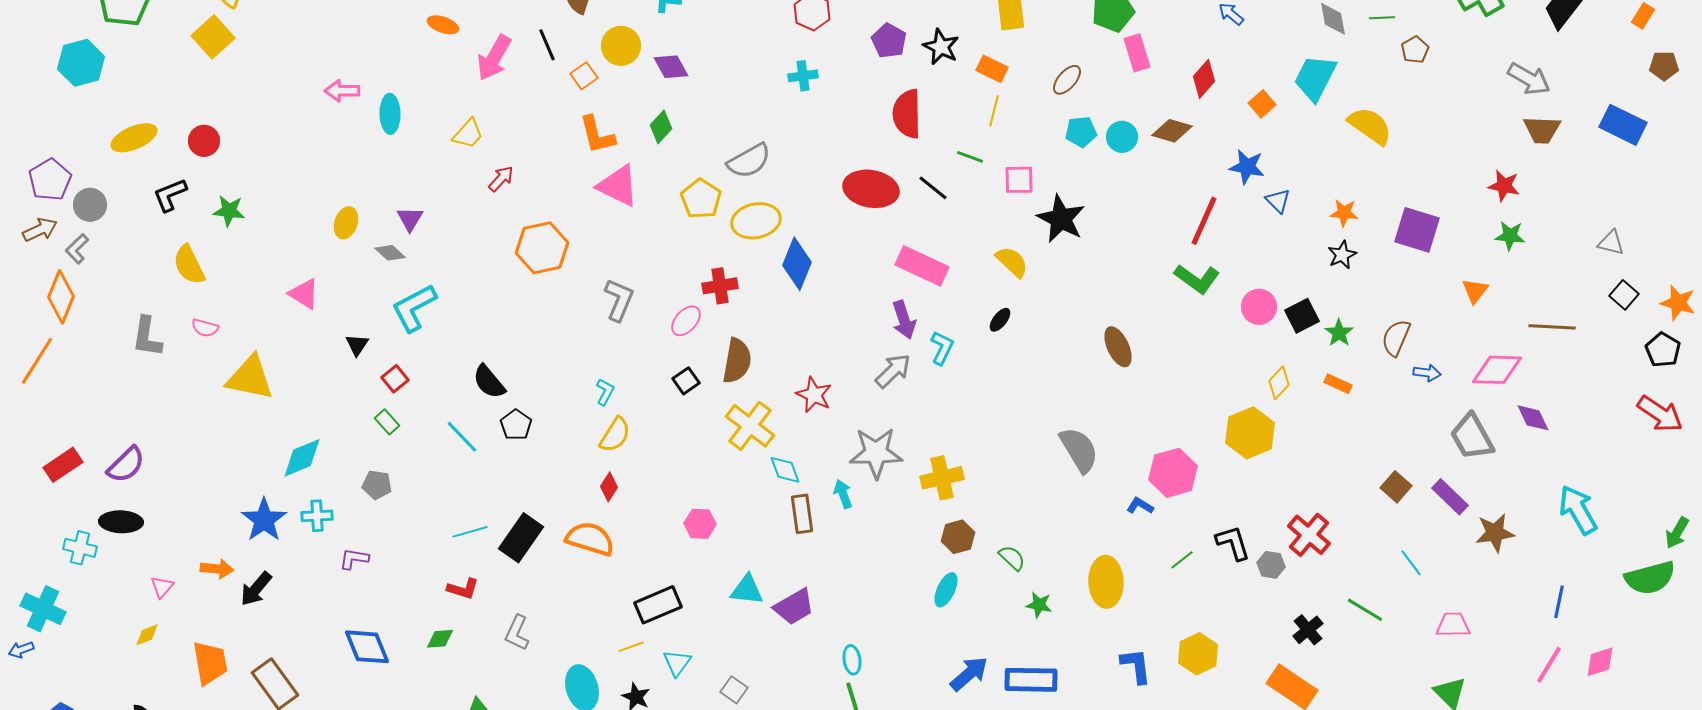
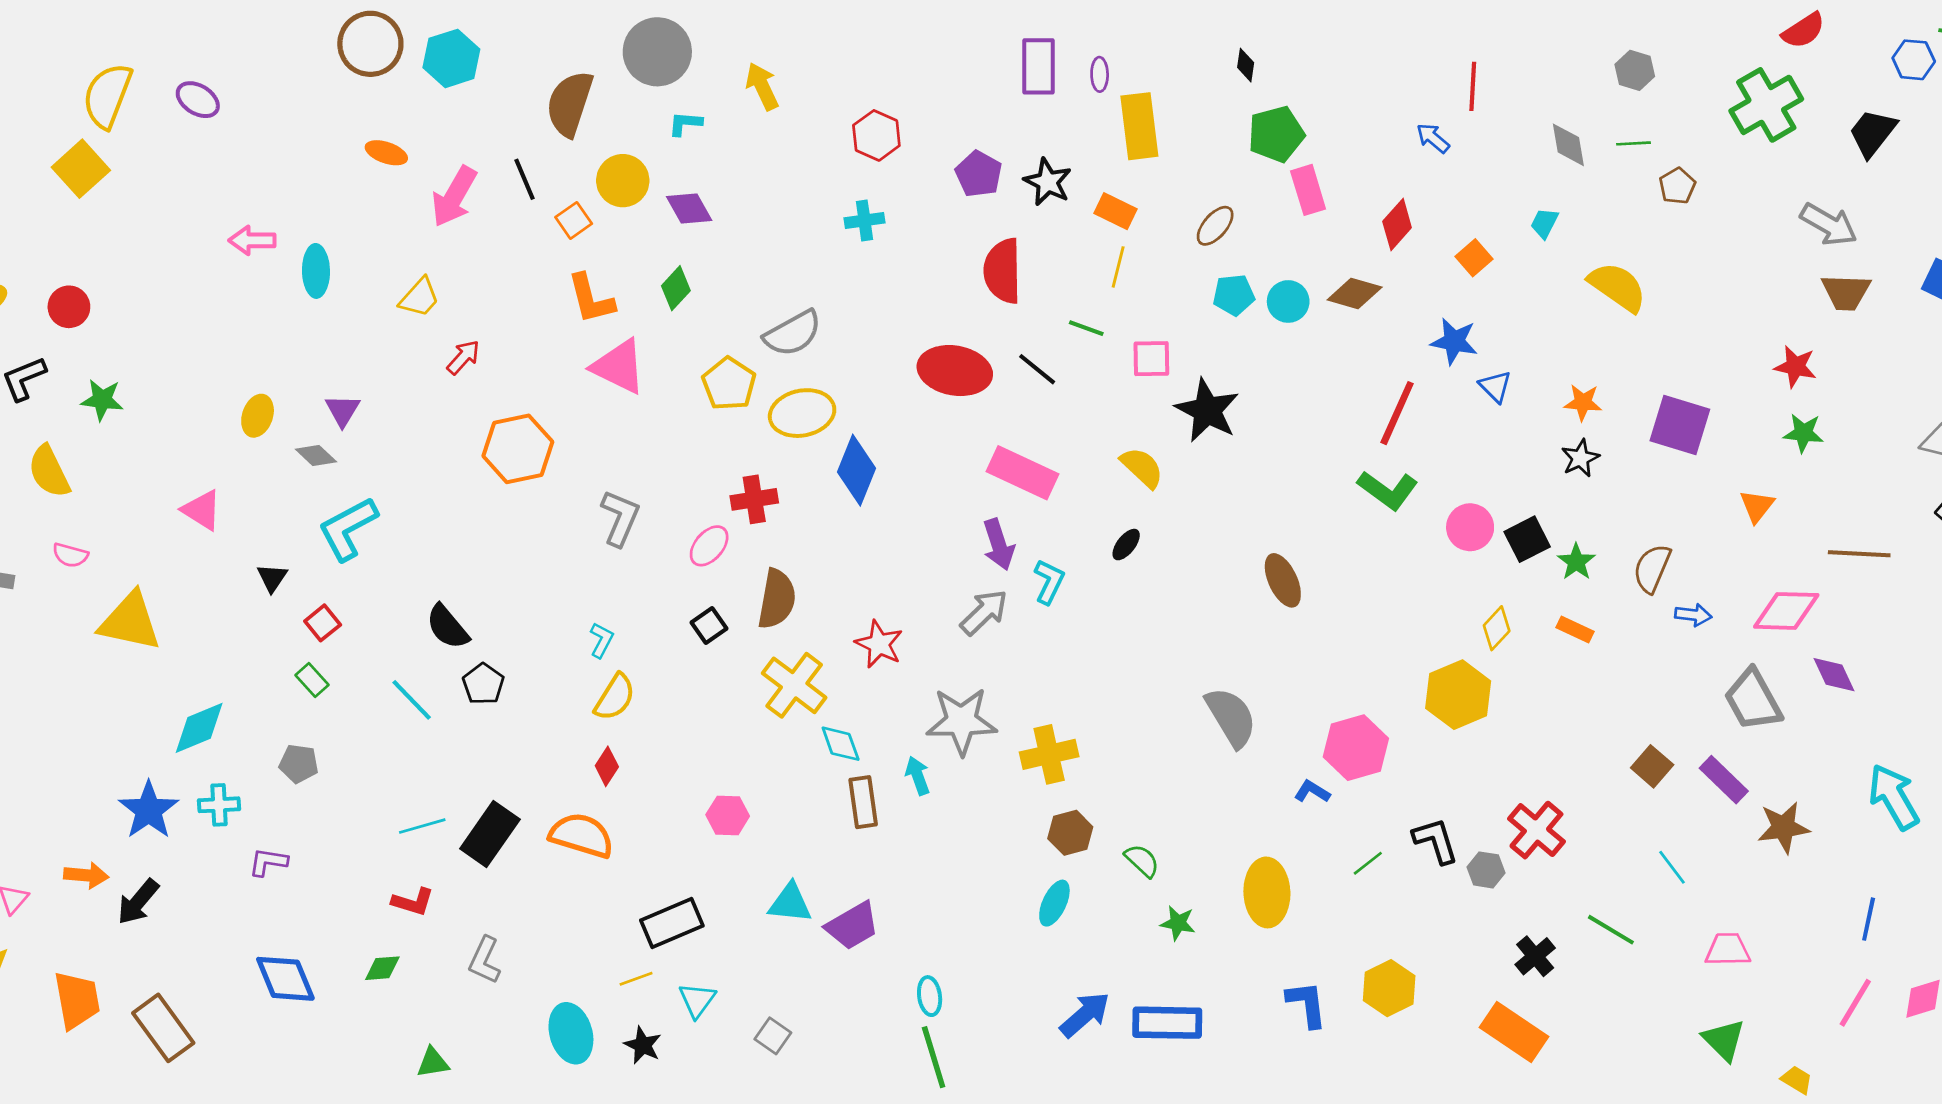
cyan trapezoid: (1315, 78) -> (1544, 223), size x0.5

